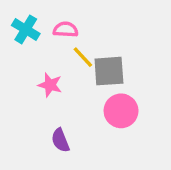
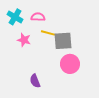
yellow line: (83, 57) -> (48, 33), turned -32
pink star: (50, 85) -> (24, 40), moved

